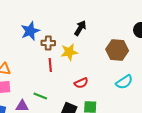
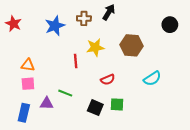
black arrow: (80, 28) -> (109, 12), moved
brown cross: (48, 43) -> (84, 18), moved
brown hexagon: (117, 50) -> (132, 45), moved

